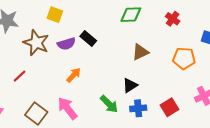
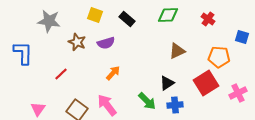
black rectangle: (88, 39) -> (127, 19), moved
brown star: (36, 43) -> (77, 42), size x0.7
red square: (169, 107) -> (206, 83), moved, size x1.4

